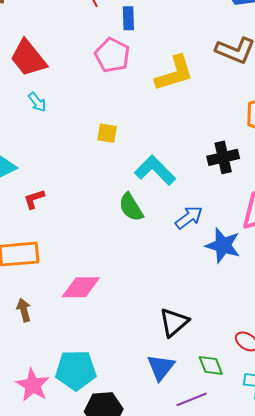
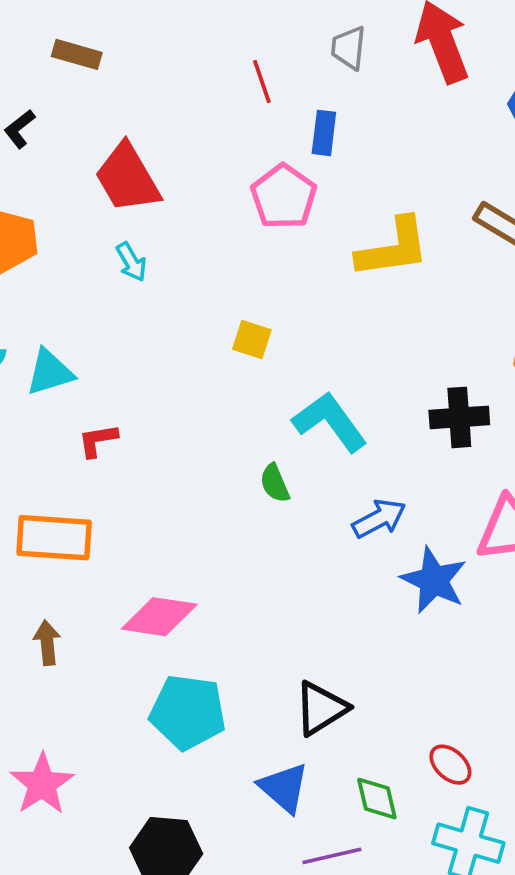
green semicircle: (131, 207) -> (275, 483), size x0.7
blue triangle: (161, 367) -> (284, 788), turned -36
cyan pentagon: (76, 370) -> (188, 712), moved

